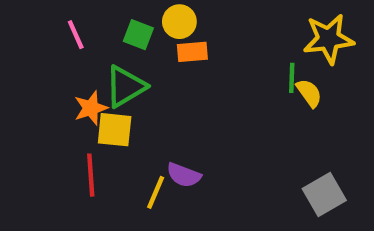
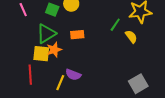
orange rectangle: (192, 52) -> (77, 35), moved
green line: (292, 78) -> (115, 25), moved, turned 32
orange star: (91, 108) -> (54, 50), moved

